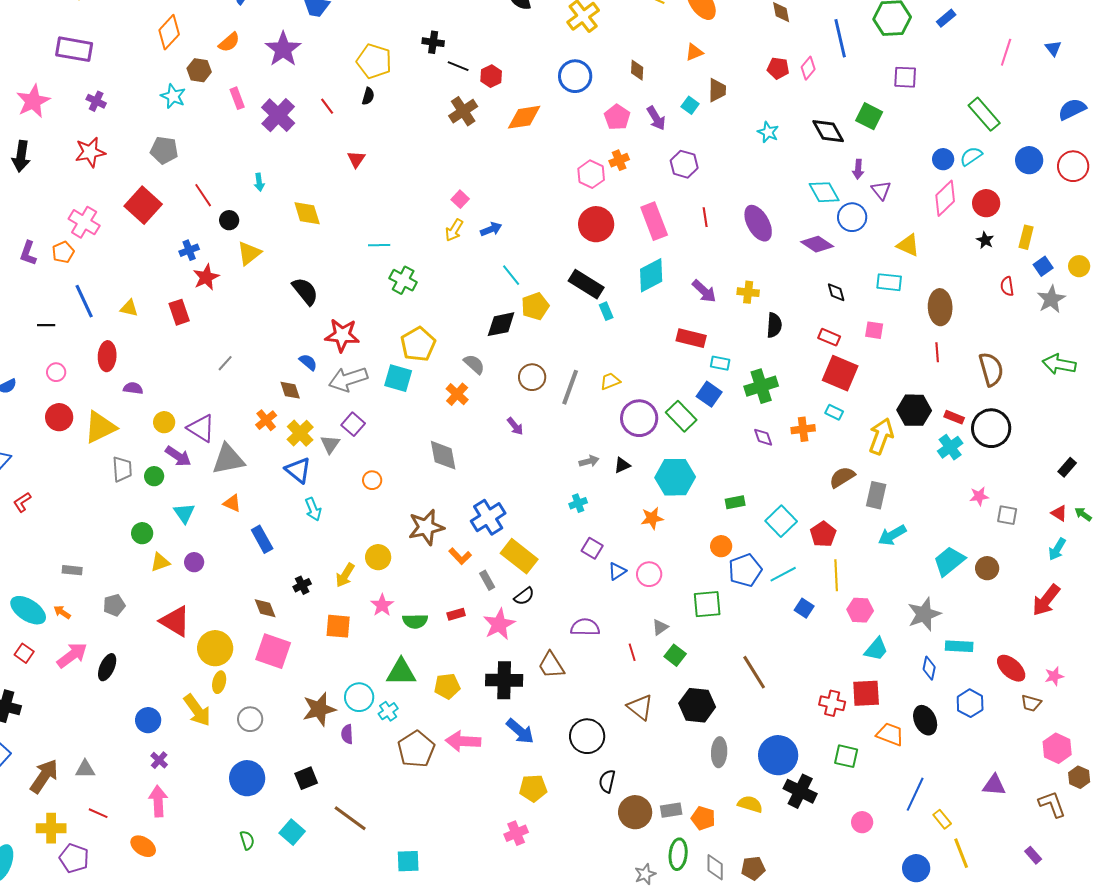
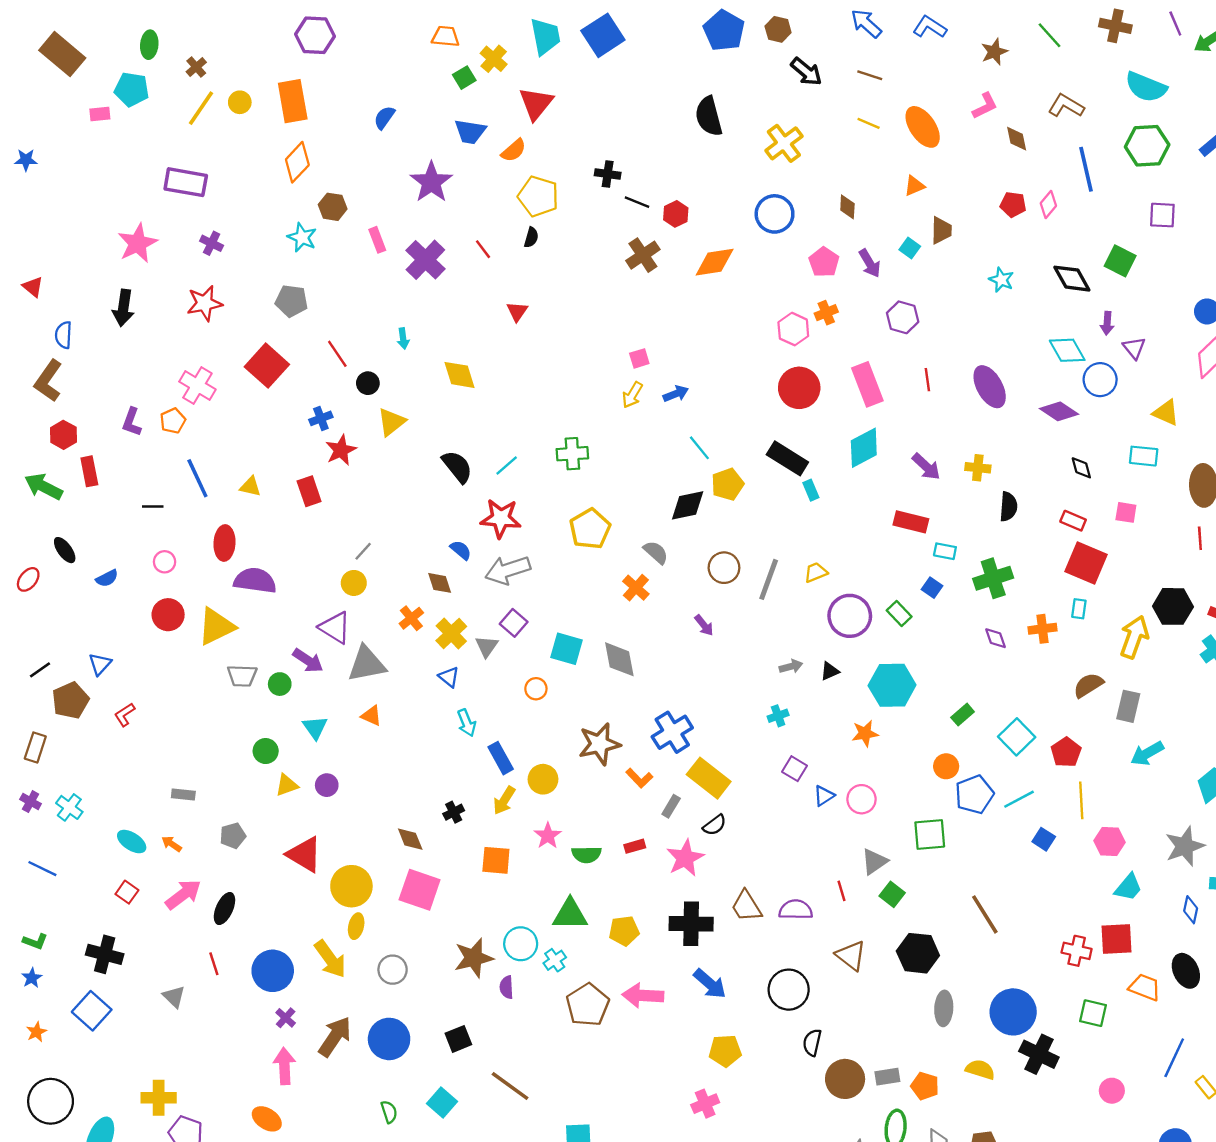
orange semicircle: (229, 42) -> (514, 150), moved
pink square: (460, 199) -> (639, 358), turned 30
cyan line: (379, 245) -> (507, 465), moved, turned -40
green cross: (403, 280) -> (572, 454), turned -32
cyan square: (398, 378) -> (567, 649), moved
purple semicircle: (133, 388) -> (255, 581), size x1.8
blue square: (709, 394) -> (932, 588), size x0.7
cyan rectangle: (834, 412) -> (1079, 609), turned 72
green rectangle: (681, 416) -> (899, 614), size x0.7
yellow circle: (164, 422) -> (354, 583), moved
gray trapezoid: (122, 469) -> (242, 676), turned 96
blue triangle: (298, 470) -> (449, 677), size x0.7
green rectangle: (735, 502) -> (963, 715), turned -30
blue rectangle: (262, 539) -> (501, 758), moved
gray rectangle: (487, 580) -> (671, 806), turned 60
cyan ellipse: (28, 610) -> (132, 842), size x0.7
purple semicircle: (585, 627) -> (796, 910), moved
gray triangle: (660, 627) -> (874, 861), size x1.4
blue circle: (148, 720) -> (273, 971), size x1.4
gray triangle: (85, 769) -> (174, 997), moved, turned 45
brown arrow: (44, 776) -> (335, 1037), moved
red line: (98, 813) -> (214, 964), moved, turned 48

